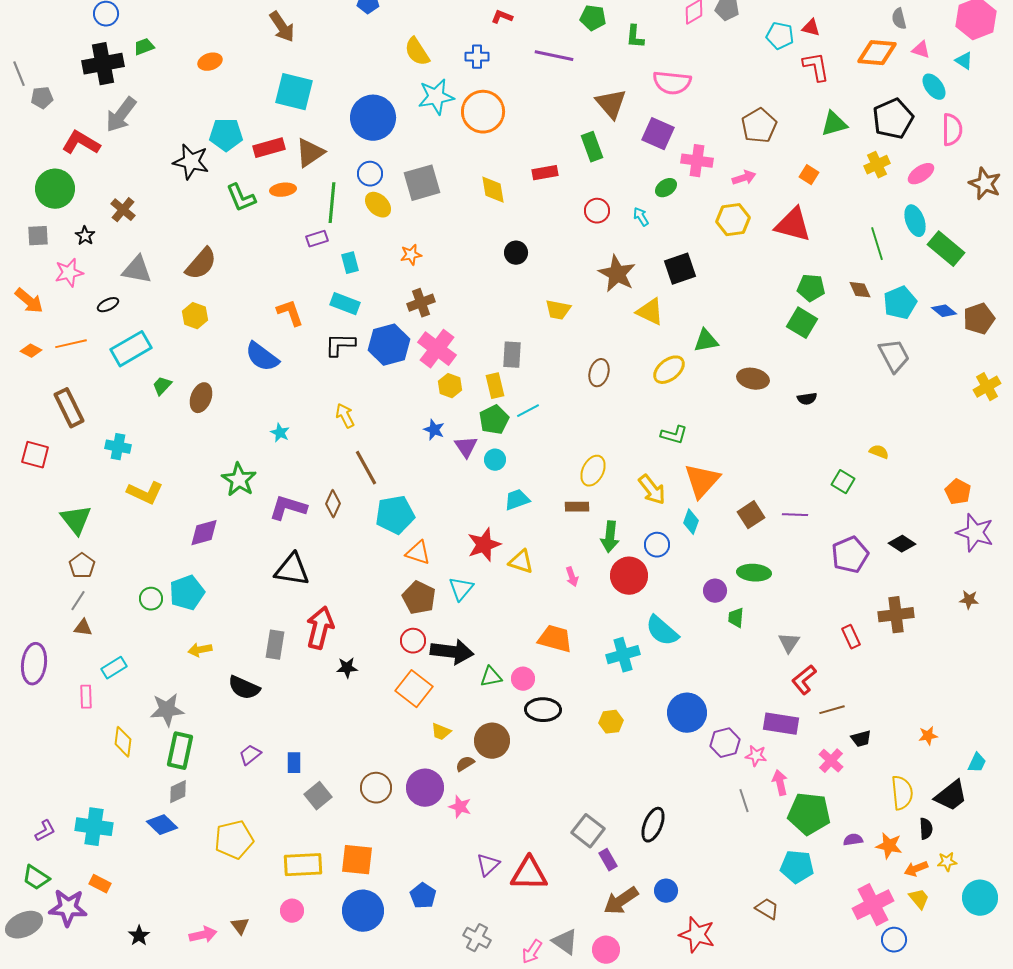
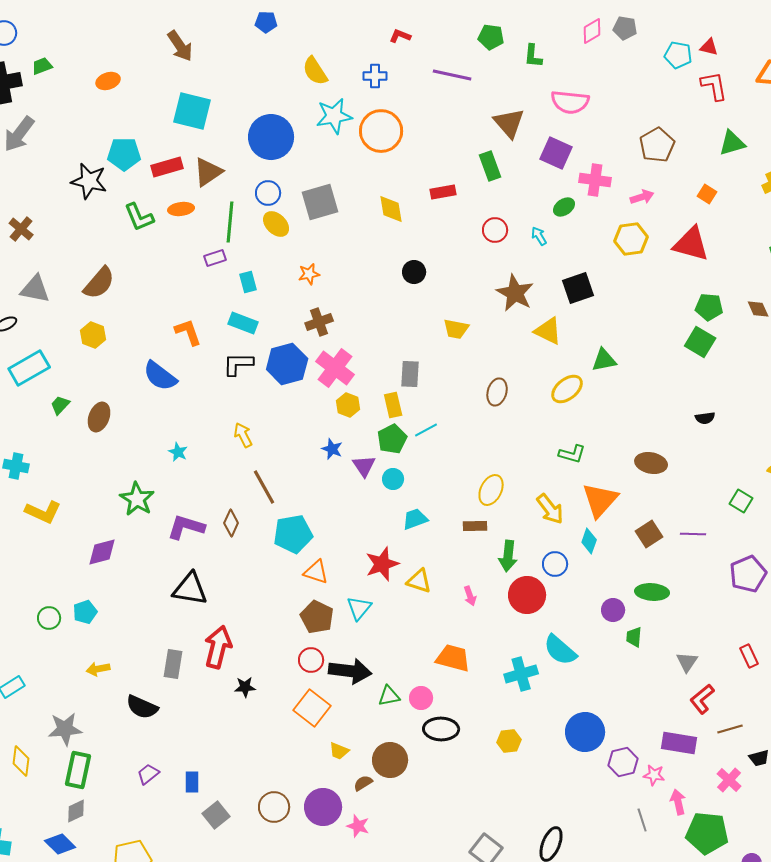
brown ellipse: (753, 379) -> (651, 463), moved
cyan pentagon: (187, 593) -> (85, 612), size x0.7

